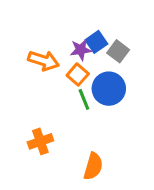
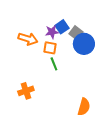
orange square: (78, 75) -> (50, 48), turned -32
blue circle: (109, 89) -> (84, 44), moved
orange semicircle: (93, 166) -> (84, 107), moved

